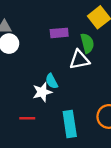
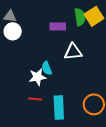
green semicircle: (87, 43) -> (80, 17), moved
red line: (27, 118) -> (35, 99), moved

